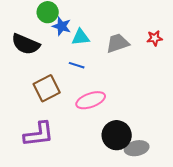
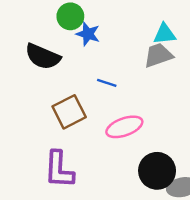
cyan triangle: (81, 37) -> (165, 34), moved
purple L-shape: (39, 134) -> (59, 170), turned 100

